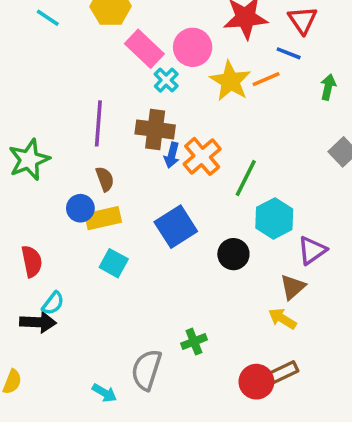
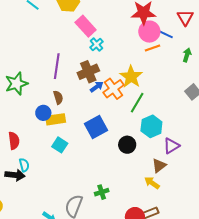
red triangle: (302, 20) -> (185, 18), moved
pink circle: (193, 47) -> (149, 32), moved
yellow star: (230, 81) -> (131, 77), moved
brown cross: (155, 129) -> (88, 72), turned -35
blue arrow: (172, 155) -> (97, 87), turned -144
cyan semicircle: (53, 303) -> (24, 165), turned -56

